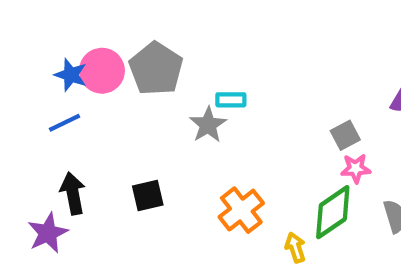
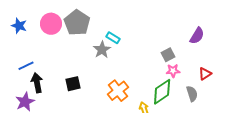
blue star: (71, 75) -> (19, 26), moved
cyan rectangle: (231, 100) -> (113, 38), turned 32
blue line: (64, 123) -> (26, 66), moved

